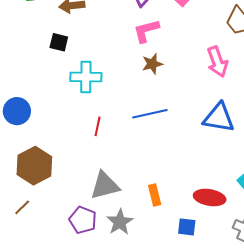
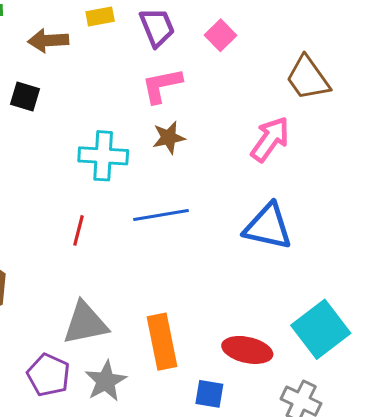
pink arrow: (217, 62) -> (270, 139), turned -128
cyan cross: (86, 77) -> (103, 156), moved
orange rectangle: (155, 195) -> (162, 342), size x1.6

